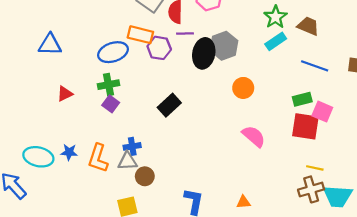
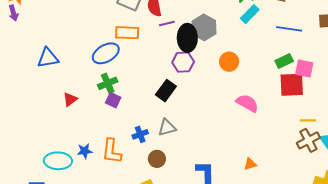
purple hexagon: (159, 48) -> (183, 62), moved
gray triangle: (127, 161) -> (167, 128), moved

